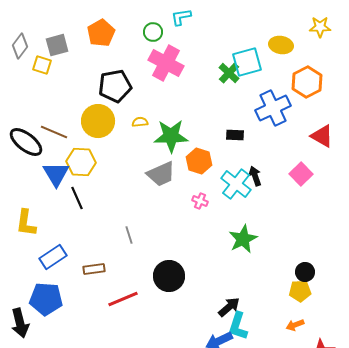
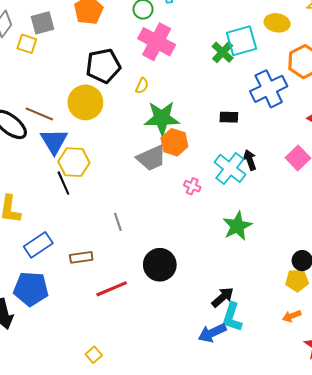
yellow semicircle: (140, 122) -> (142, 86), moved, turned 119
orange hexagon: (199, 161) -> (174, 142), moved
yellow hexagon: (81, 162) -> (74, 162), moved
blue triangle: (56, 174) -> (54, 141), moved

